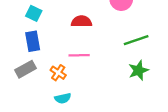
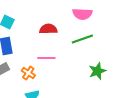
green line: (136, 40) -> (82, 39), moved

